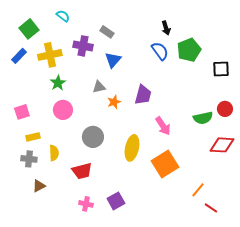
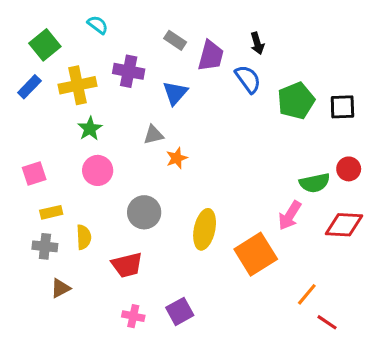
gray rectangle: (107, 32) -> (175, 40), moved
green pentagon: (189, 50) -> (296, 101), moved
purple trapezoid: (143, 95) -> (211, 56), moved
pink arrow: (163, 126) -> (290, 215), moved, turned 66

